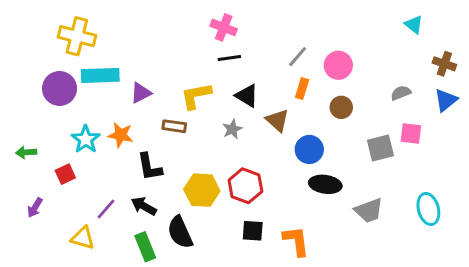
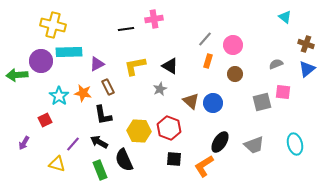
pink cross: (224, 27) -> (154, 19), turned -30
black line: (229, 58) -> (126, 29), moved
brown triangle: (277, 120) -> (191, 101), moved
brown rectangle: (174, 126) -> (108, 87), moved, turned 56
green arrow: (26, 152) -> (17, 75), moved, size x1.5
black ellipse: (325, 184) -> (220, 142), moved, turned -65
orange L-shape: (296, 241) -> (204, 166), turned -115

